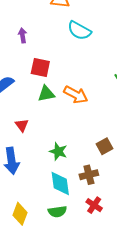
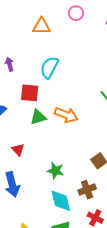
cyan semicircle: (79, 31) -> (49, 67), moved, turned 95

